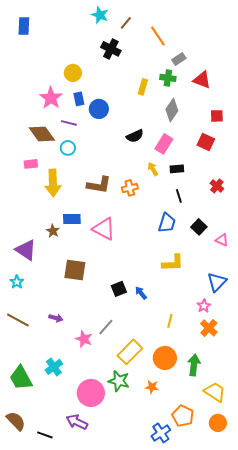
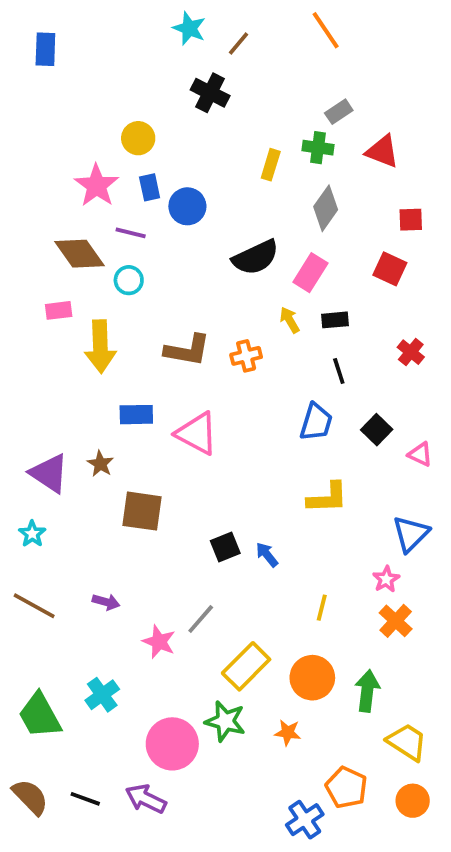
orange line: (158, 36) -> (326, 30), moved
black semicircle: (135, 136) -> (256, 257), size x1.4
brown star: (53, 231) -> (100, 464), moved
black line: (45, 435) -> (85, 799), moved

